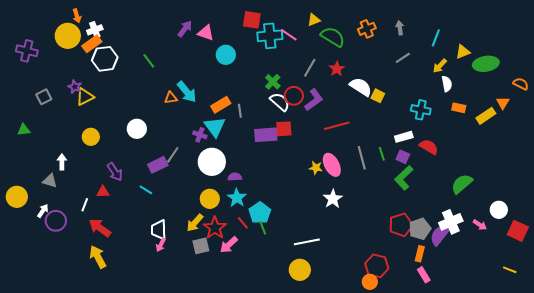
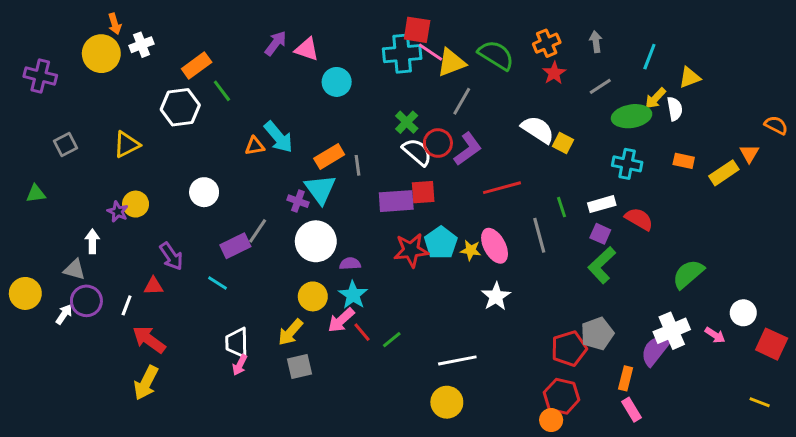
red square: (252, 20) -> (417, 30), moved
yellow triangle: (314, 20) -> (451, 63), moved, size x1.5
orange rectangle: (92, 44) -> (197, 66), moved
white hexagon: (105, 59) -> (180, 107), moved
green ellipse: (486, 64) -> (632, 116), moved
red star: (337, 69) -> (554, 73), moved
white semicircle: (447, 84) -> (675, 109), moved
purple star: (75, 87) -> (118, 212), moved
green line: (382, 154) -> (562, 207), moved
cyan pentagon: (260, 213) -> (441, 243), moved
purple circle: (56, 221) -> (86, 301), moved
red pentagon: (401, 225) -> (569, 349), moved
red star: (215, 228) -> (411, 250), moved, turned 30
green line: (263, 228) -> (392, 340), turned 72
gray pentagon: (420, 229) -> (597, 334), moved
pink arrow: (229, 245) -> (341, 320), moved
yellow arrow: (98, 257) -> (146, 383), turned -125

